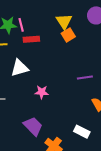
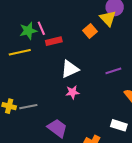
yellow triangle: (64, 21) -> (108, 18), moved
white triangle: (20, 68) -> (70, 69), moved
purple trapezoid: (33, 126) -> (57, 128), moved

